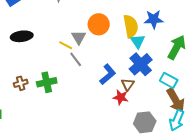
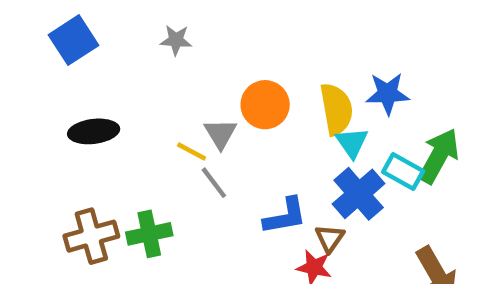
blue L-shape: (108, 74) -> (285, 216), turned 30
cyan rectangle: (169, 80) -> (403, 172), moved
brown cross: (21, 83) -> (91, 236), size x1.6

